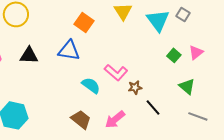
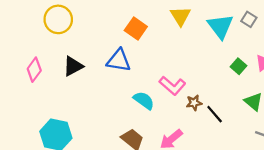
black triangle: (29, 55) -> (73, 66), turned -30
black line: (153, 107) -> (215, 114), moved

